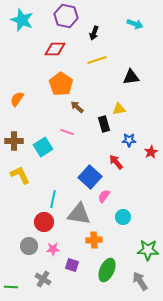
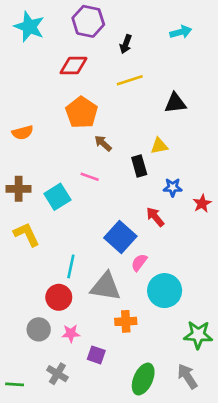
cyan arrow: (135, 24) -> (181, 32), turned -35
orange semicircle: (17, 99) -> (23, 133), turned -140
cyan circle: (123, 217) -> (165, 291), size x1.6
green ellipse: (107, 270) -> (143, 379), moved

